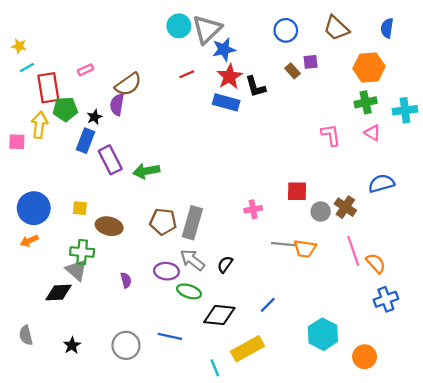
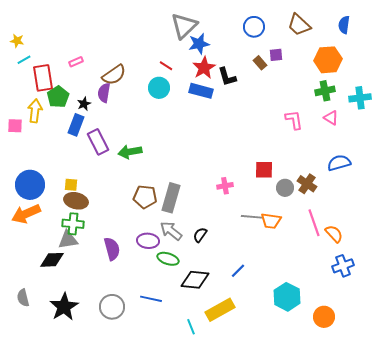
cyan circle: (179, 26) -> (159, 88), moved
red line: (187, 74) -> (166, 66), turned 56
green pentagon: (65, 109) -> (58, 97), turned -30
brown ellipse: (109, 226) -> (76, 201), moved
orange arrow: (29, 241) -> (26, 214), size x1.8
gray triangle: (76, 270) -> (68, 240), turned -50
purple semicircle: (126, 280) -> (112, 249), size x1.6
black star: (72, 345) -> (64, 307), size x1.8

